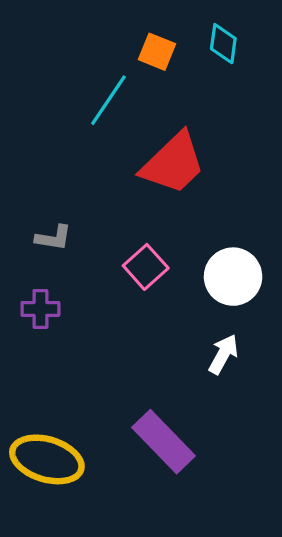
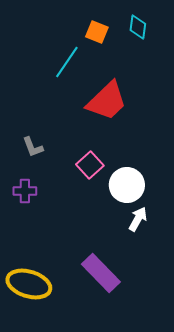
gray L-shape: (53, 238) -> (33, 147), turned 60
white circle: (233, 277) -> (127, 185), moved

